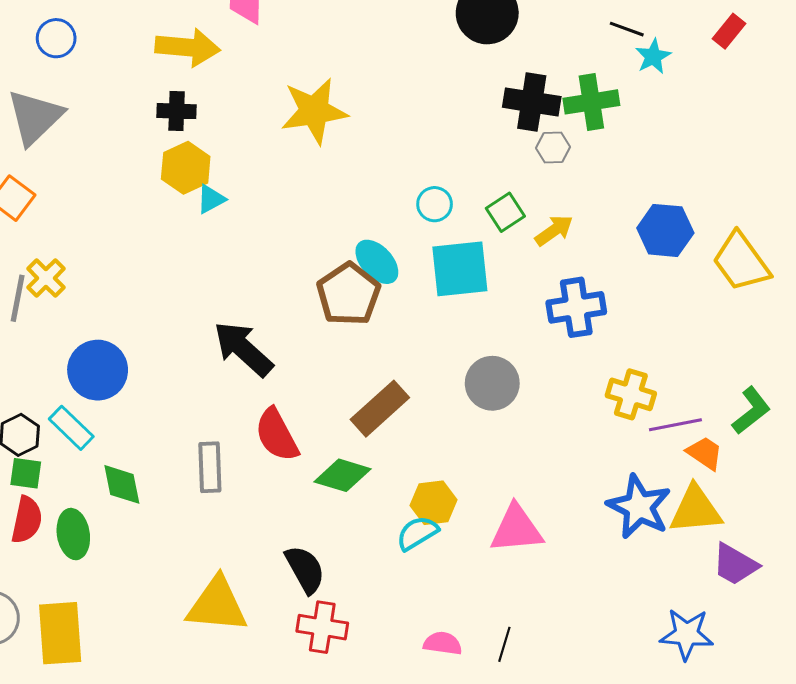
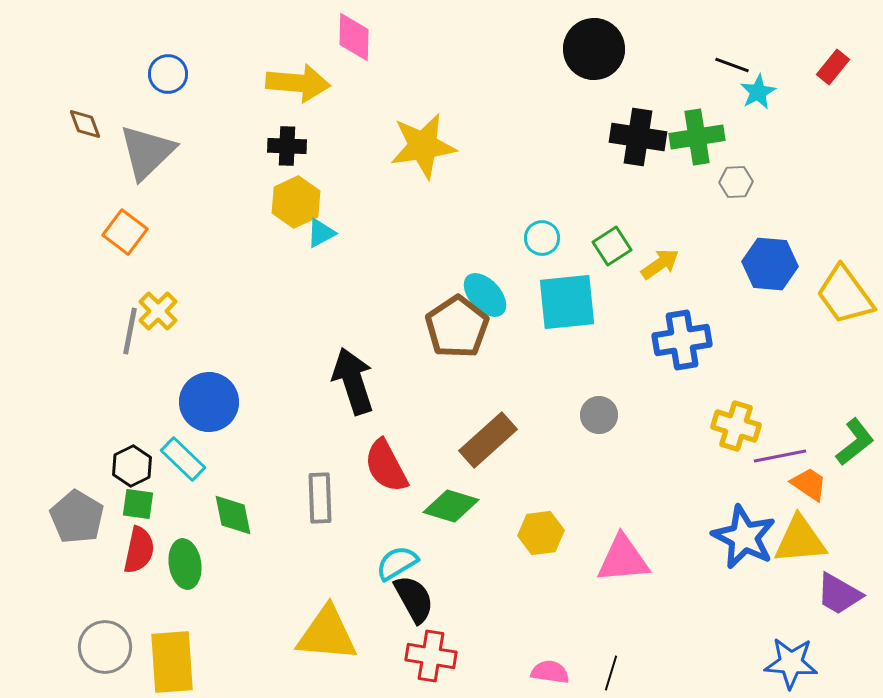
gray hexagon: (553, 147) -> (736, 182), moved
black arrow: (243, 349) -> (353, 381), turned 30
gray circle: (492, 383) -> (599, 415), size x0.7
cyan semicircle: (417, 533) -> (397, 563), moved

